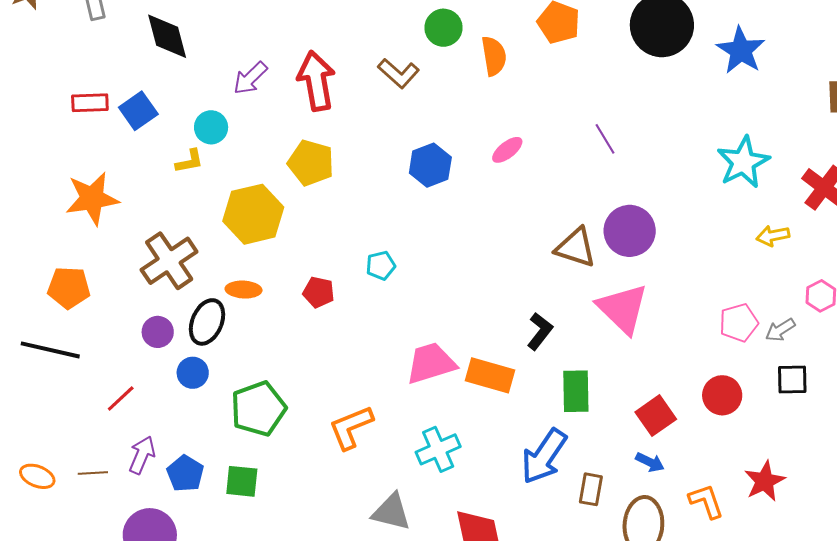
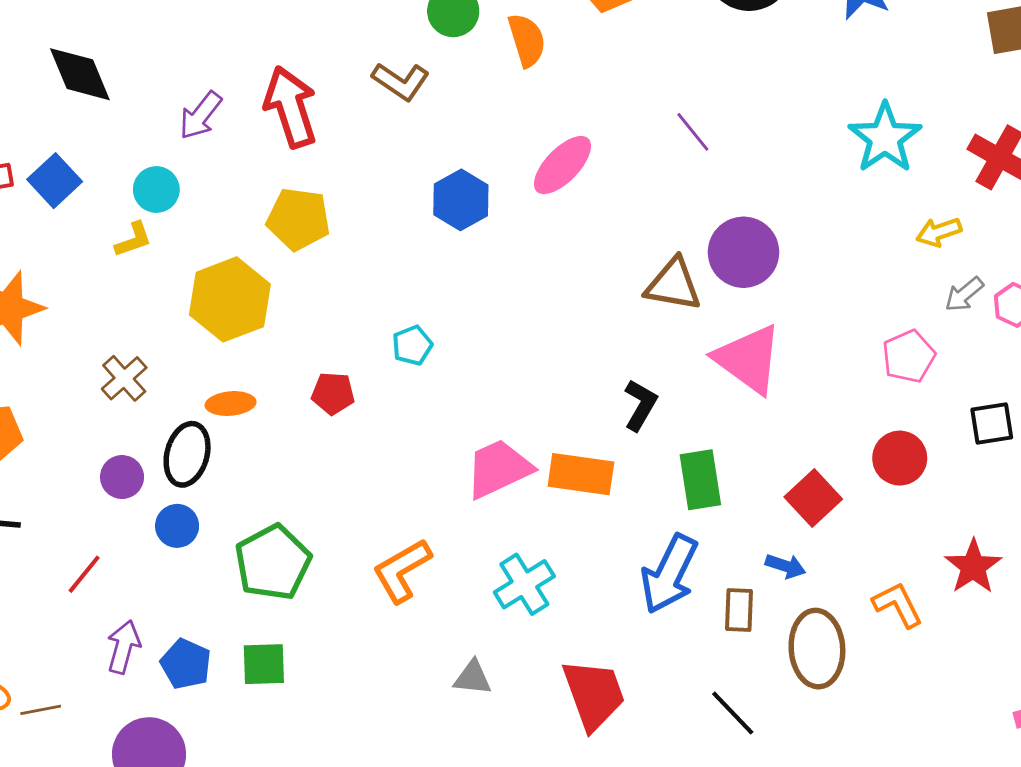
pink ellipse: (507, 150) -> (562, 165), size x1.5
brown cross: (169, 261) -> (124, 378), size x0.6
gray arrow: (780, 330) -> (964, 294), moved
blue arrow: (650, 462) -> (785, 566), moved
brown line: (93, 473) -> (41, 710), moved
gray triangle: (391, 512) -> (473, 678), size x0.7

